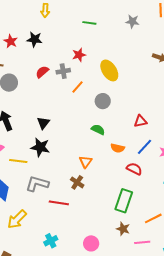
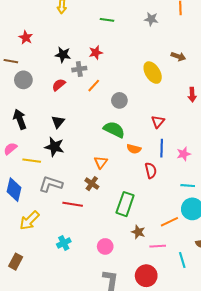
black star: (35, 39) -> (63, 55), moved
yellow ellipse: (109, 70) -> (153, 73), moved
red semicircle: (42, 72) -> (59, 85), moved
red triangle: (140, 121) -> (158, 122), turned -40
green semicircle: (98, 130) -> (114, 130), size x1.5
blue line: (145, 147) -> (162, 148), turned -42
red semicircle: (134, 169) -> (151, 170), turned 49
green rectangle: (124, 201) -> (125, 204), moved

